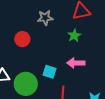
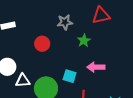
green star: (74, 36) -> (84, 41), moved

